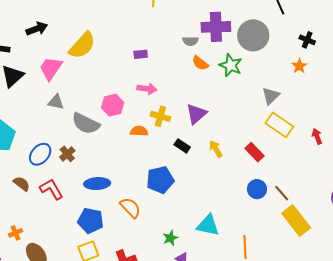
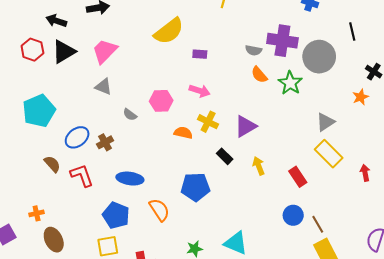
yellow semicircle: (82, 45) -> (169, 31), moved
gray semicircle: (86, 123) -> (130, 115), size x0.5

